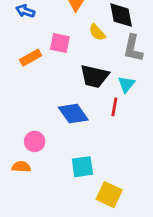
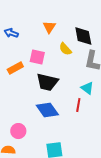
black trapezoid: (94, 76) -> (47, 82), moved
cyan triangle: (126, 84) -> (87, 88), turned -32

